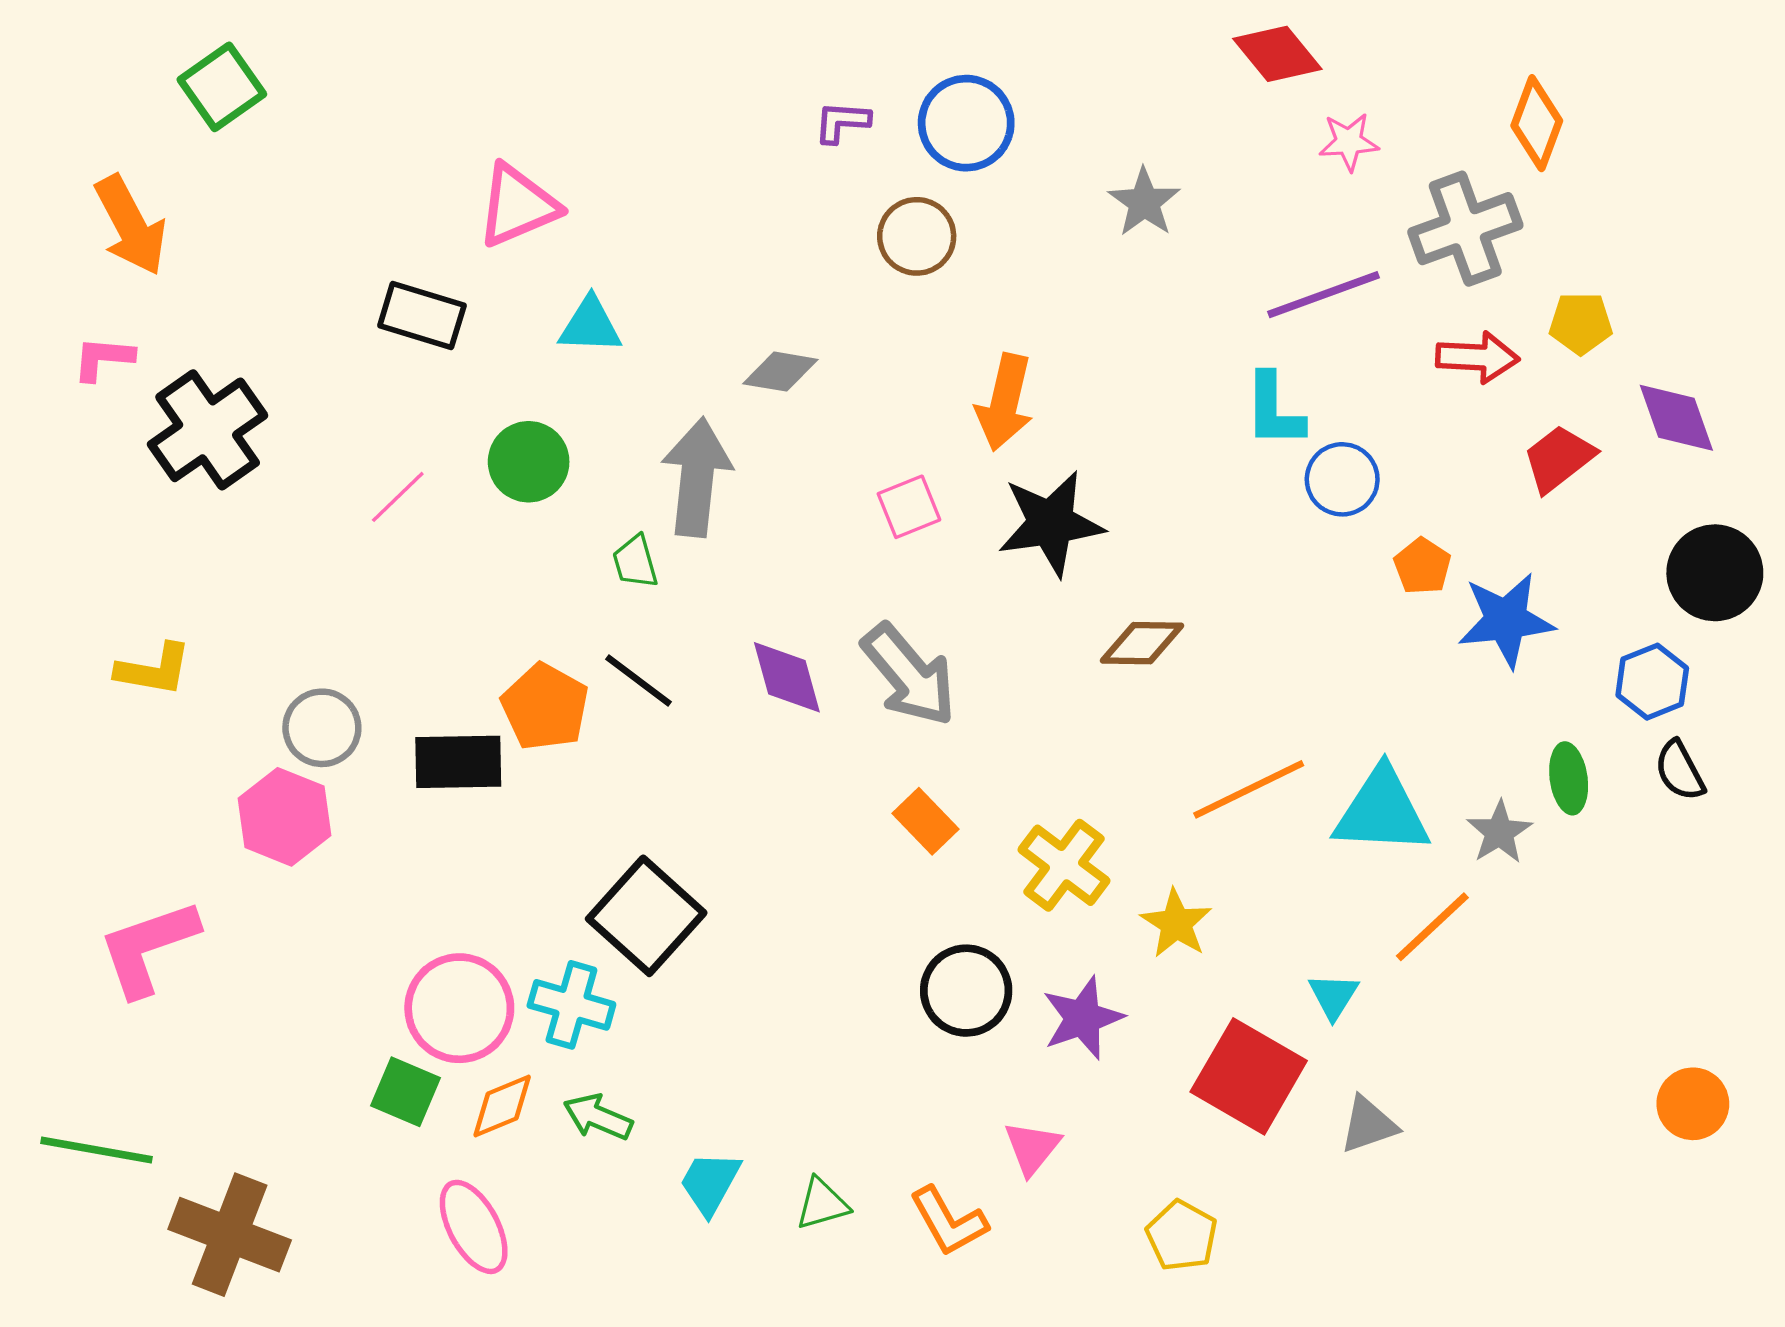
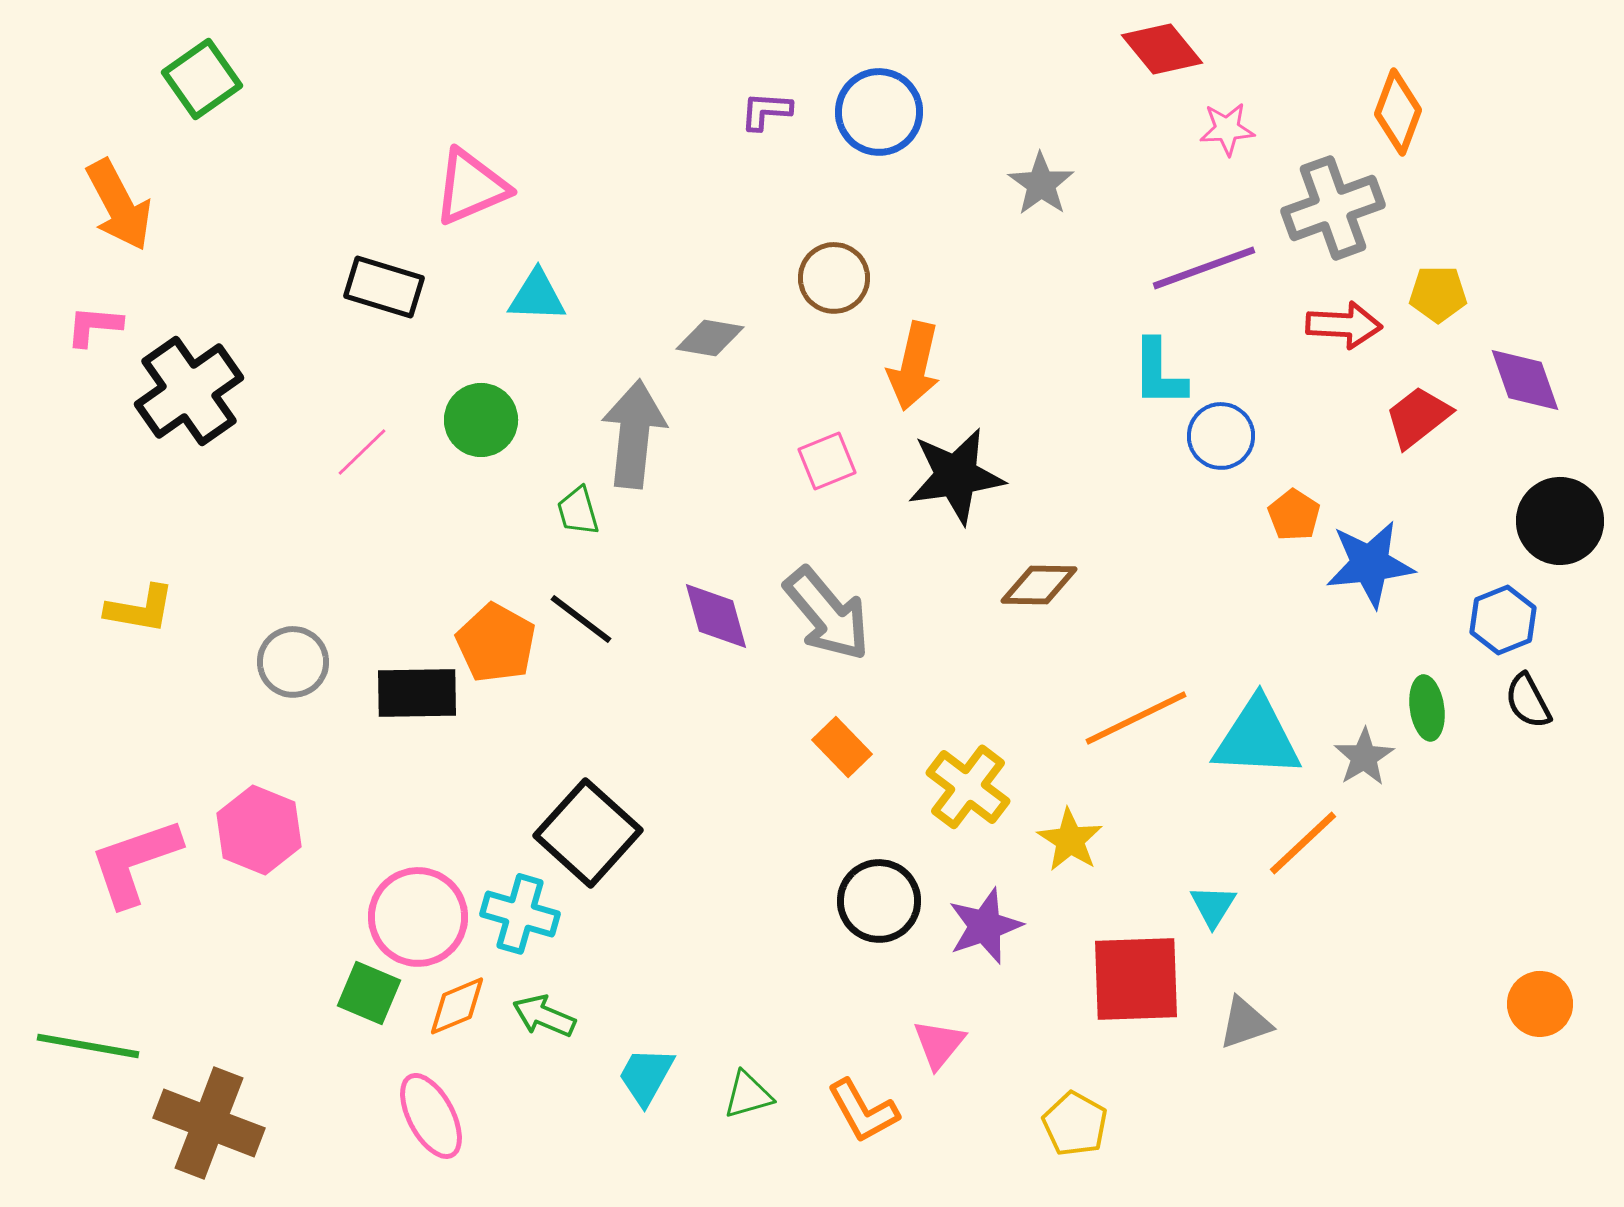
brown circle: (917, 236) -> (834, 278), moved
pink hexagon: (285, 817) -> (259, 830), moved
red square: (1249, 1076) -> (1136, 979), turned -32

